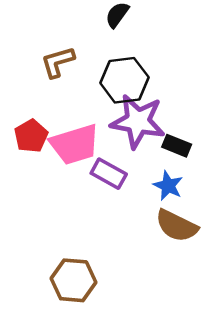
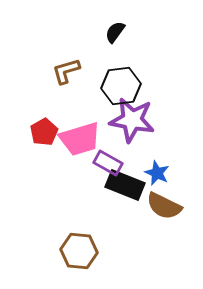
black rectangle: (177, 146) -> (125, 185), moved, size x1.6

